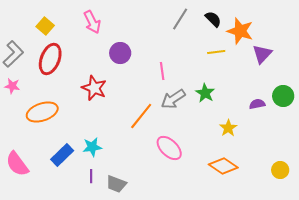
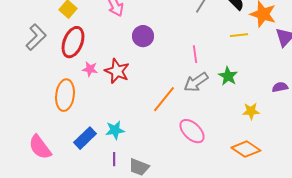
pink line: (162, 71) -> (195, 54), moved
pink star: (12, 86) -> (90, 69), moved
orange ellipse: (42, 112) -> (65, 95), turned -64
yellow star: (228, 128) -> (251, 111), turned 30

